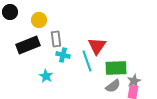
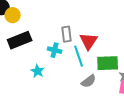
yellow circle: (39, 20) -> (13, 15), moved
gray rectangle: (56, 39) -> (67, 34), moved
gray semicircle: (113, 86) -> (89, 81), moved

